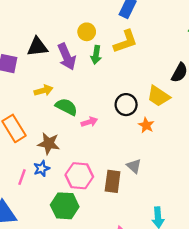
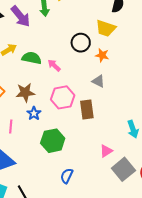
pink arrow: (89, 122) -> (54, 65), turned -104
gray triangle: (134, 166) -> (98, 81), moved
blue star: (42, 168) -> (34, 113), moved
pink hexagon: (79, 176) -> (63, 97), moved

